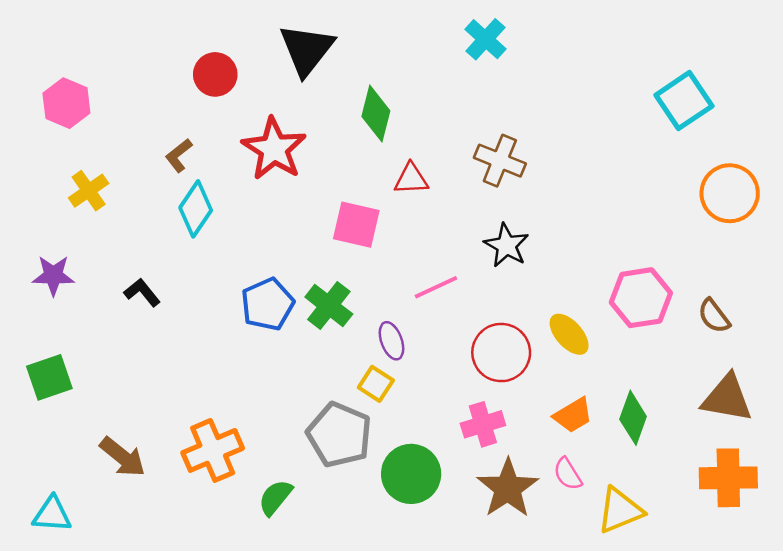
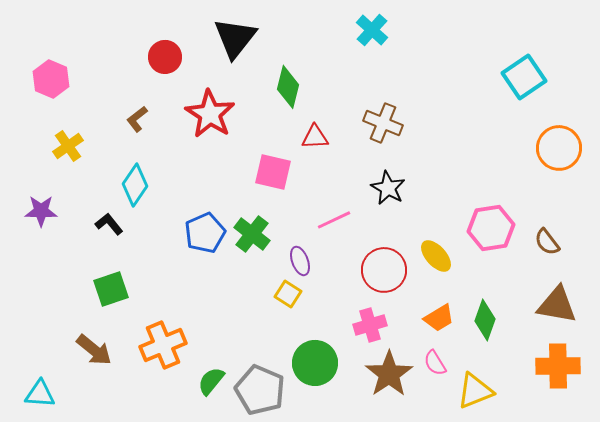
cyan diamond: (196, 209) -> (135, 185), moved
green square: (49, 377) -> (111, 289), moved
gray pentagon: (339, 435) -> (260, 390), moved

